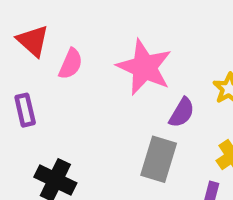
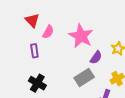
purple rectangle: (25, 110) -> (34, 51), moved
gray rectangle: (159, 159) -> (84, 77), turned 36

